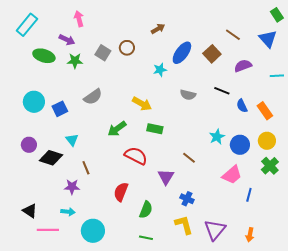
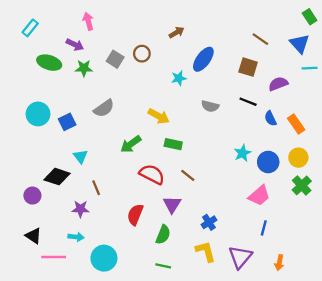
cyan rectangle: (27, 25) -> (30, 28), size x0.7
brown square: (212, 54) -> (248, 67), moved, turned -30
purple semicircle: (243, 66) -> (278, 84), moved
cyan line: (277, 76) -> (310, 68), moved
purple circle: (29, 145) -> (32, 196), moved
brown line: (189, 158) -> (188, 175), moved
purple triangle: (166, 177) -> (172, 204), moved
blue line: (249, 195) -> (264, 228), moved
blue cross: (187, 199) -> (209, 222), turned 32

